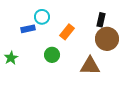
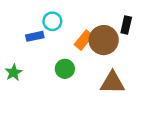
brown circle: (107, 39) -> (104, 40), moved

